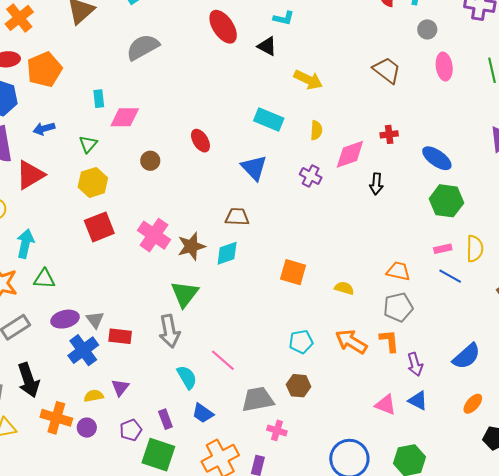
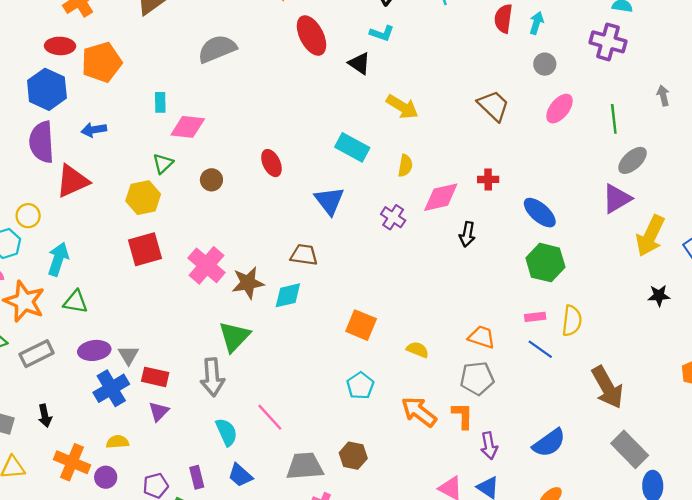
pink ellipse: (444, 67) -> (560, 109), turned 40
green triangle: (88, 144) -> (163, 164), moved
cyan pentagon: (301, 342) -> (360, 386), moved, turned -30
black arrow: (28, 380) -> (45, 416), size x0.6
purple triangle: (120, 387) -> (159, 411), moved

